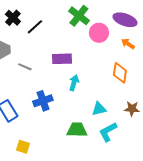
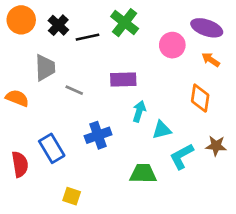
green cross: (79, 16) -> (125, 23), moved
black line: (35, 27) -> (87, 37), turned 30
cyan triangle: (99, 109) -> (162, 130), moved
cyan L-shape: (108, 132) -> (182, 156), moved

